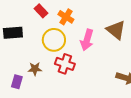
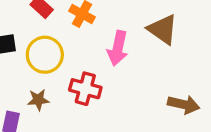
yellow circle: (54, 40) -> (45, 55), moved

